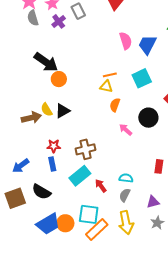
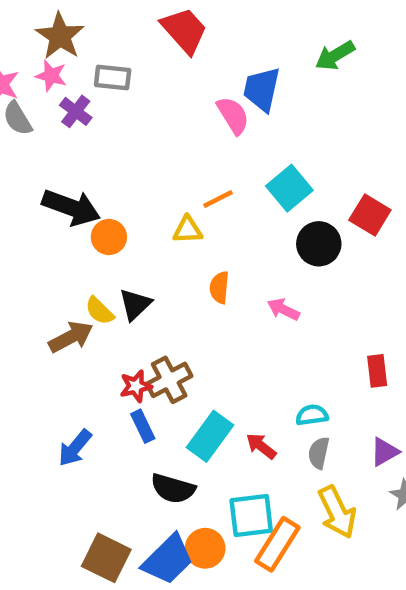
gray rectangle: (78, 11) -> (113, 77), turned -42
blue trapezoid: (147, 45) -> (262, 89), moved
yellow triangle: (106, 87) -> (188, 230), moved
orange semicircle: (115, 105) -> (219, 287), moved
black circle: (148, 118) -> (319, 244), moved
brown cross: (86, 149) -> (169, 380), moved
black semicircle: (41, 192) -> (173, 488), moved
brown square: (15, 198) -> (106, 558), moved, turned -30

